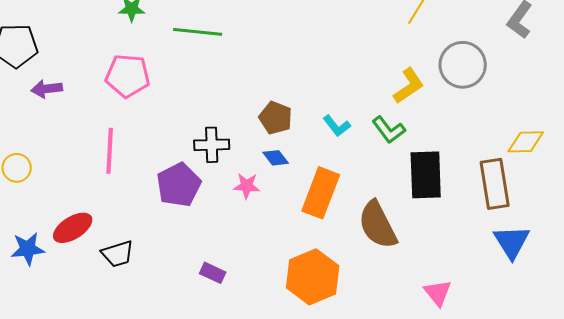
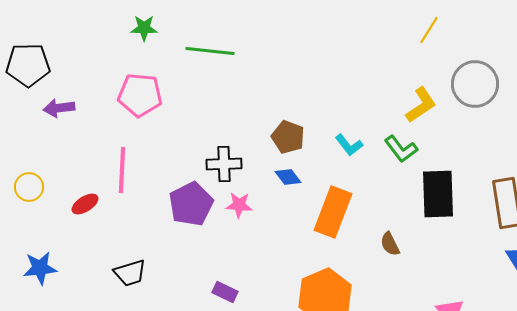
pink star: (247, 186) -> (239, 205), moved
brown semicircle: (378, 225) -> (390, 244), size x0.5
red ellipse: (73, 228) -> (85, 204), moved, size x0.7

